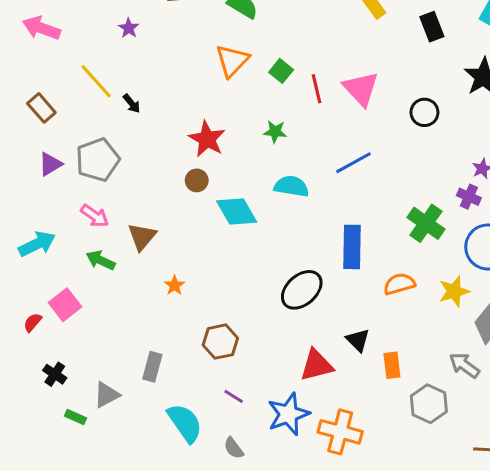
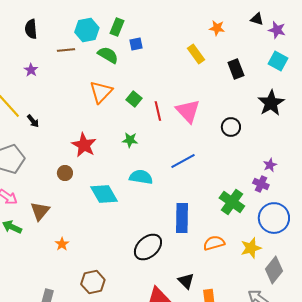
brown circle: (197, 180) -> (65, 173), moved

